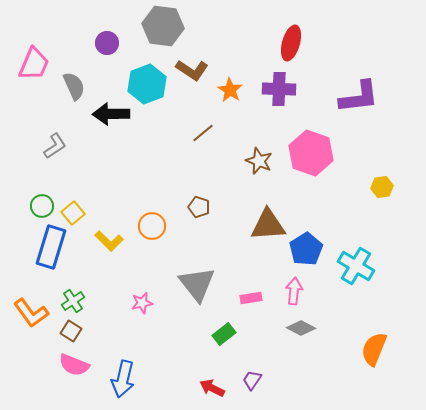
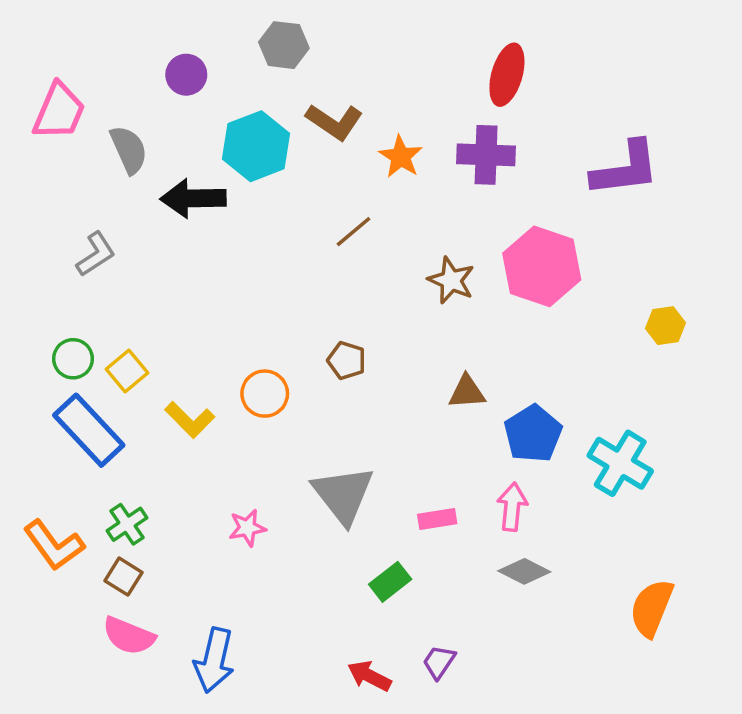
gray hexagon: (163, 26) -> (284, 45), size x0.7
brown triangle: (268, 225) -> (467, 392), size x0.6
blue rectangle: (51, 247) -> (89, 430), turned -60

